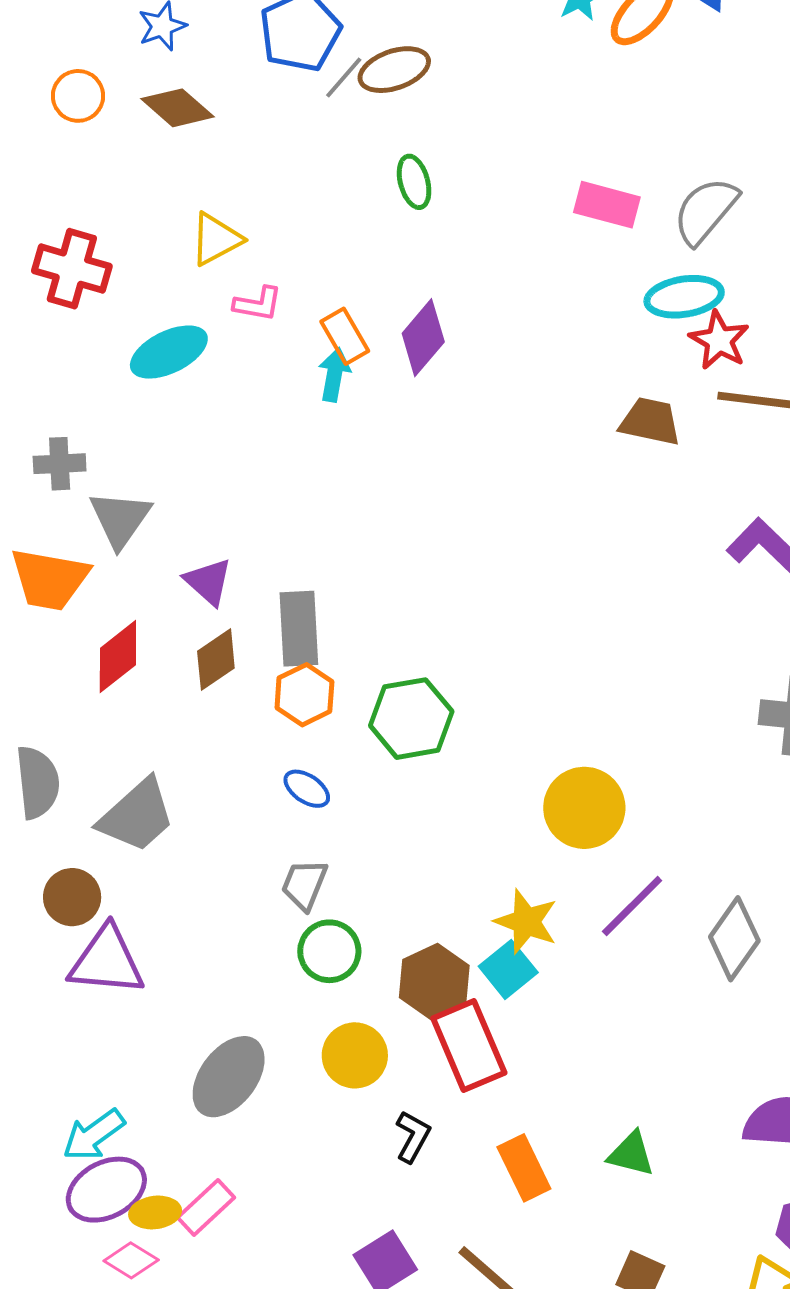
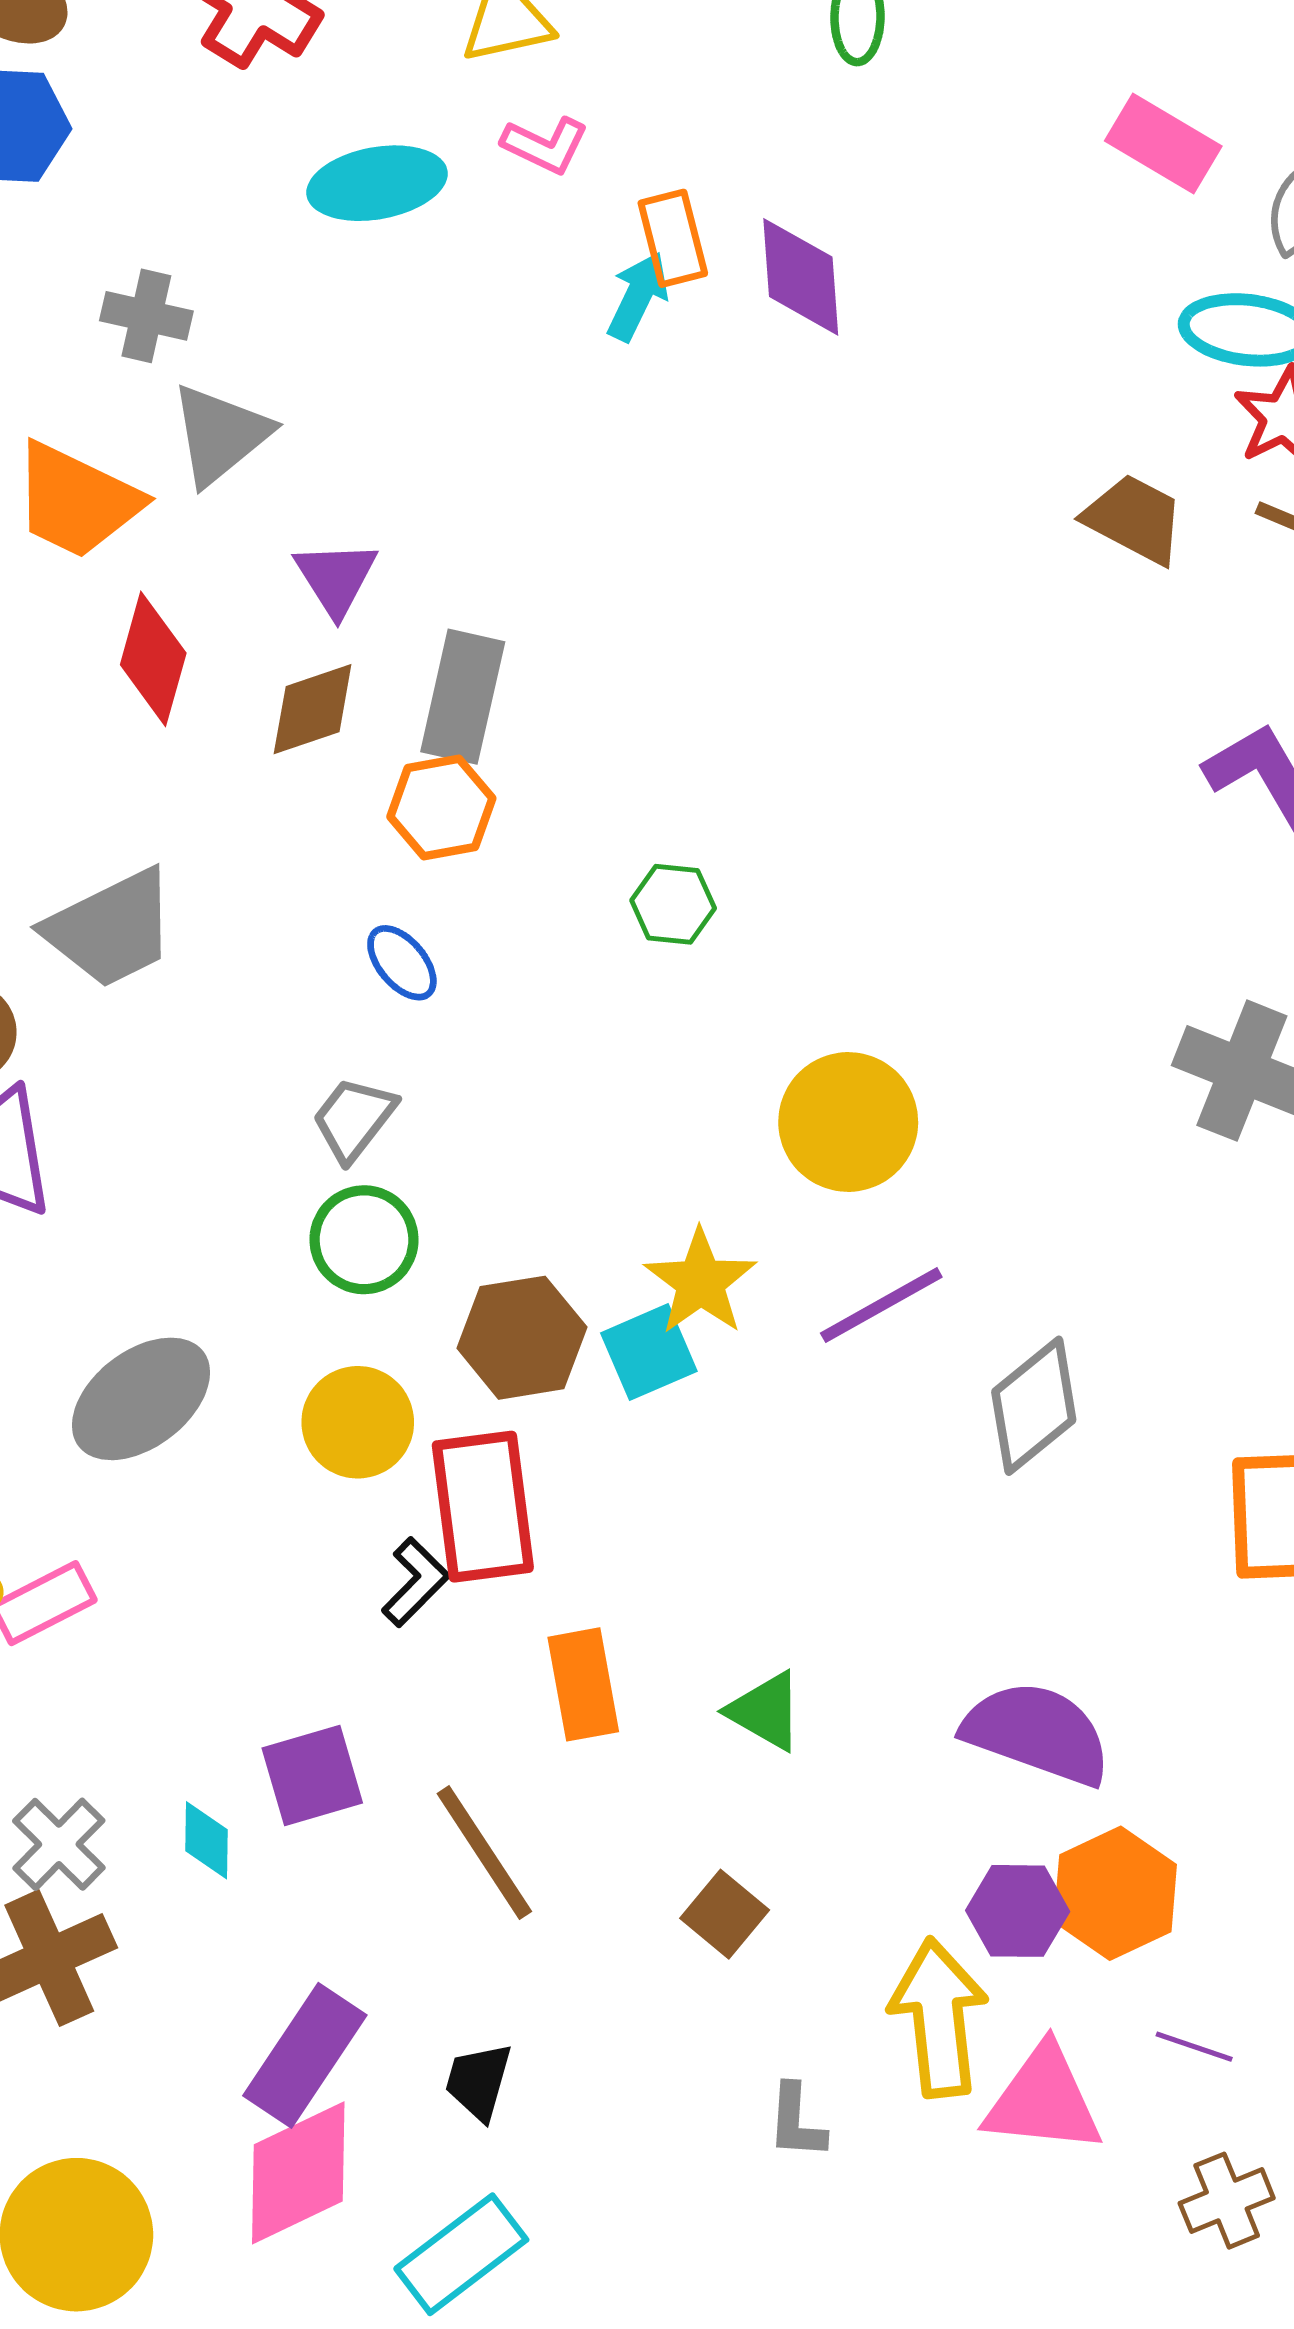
purple diamond: (423, 338) -> (801, 277), turned -60
red diamond: (118, 656) -> (153, 659), turned -52
green hexagon: (411, 719) -> (673, 904), moved, size x0.6
red rectangle: (469, 1045) -> (483, 1507), moved

